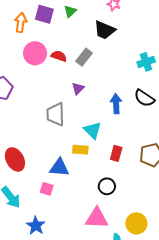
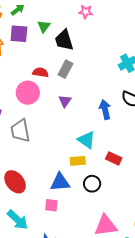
black trapezoid: (105, 30) -> (64, 40), moved, turned 60
pink circle: (35, 53) -> (28, 93), moved
gray trapezoid: (56, 114) -> (20, 131), moved
red rectangle: (116, 153) -> (114, 158), turned -70
black circle: (107, 186) -> (92, 184), moved

